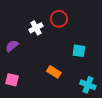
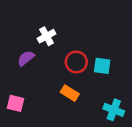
red circle: (59, 19) -> (76, 62), moved
purple semicircle: (12, 46) -> (26, 58), moved

